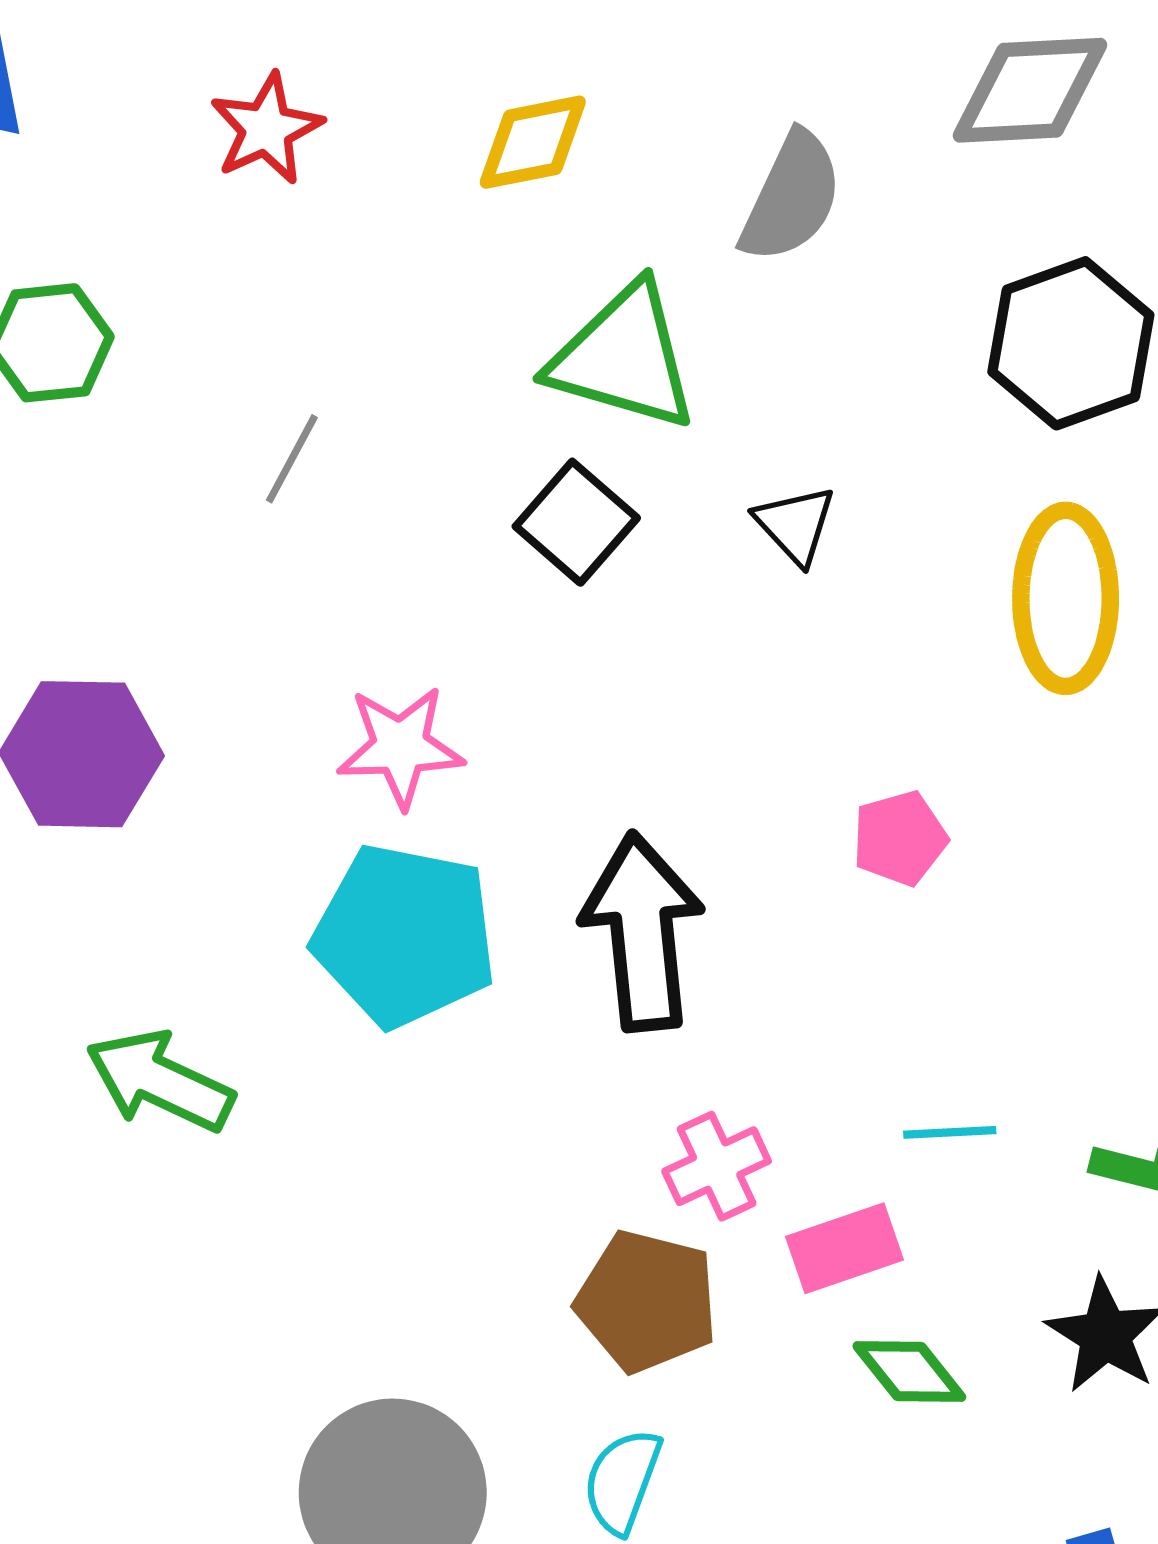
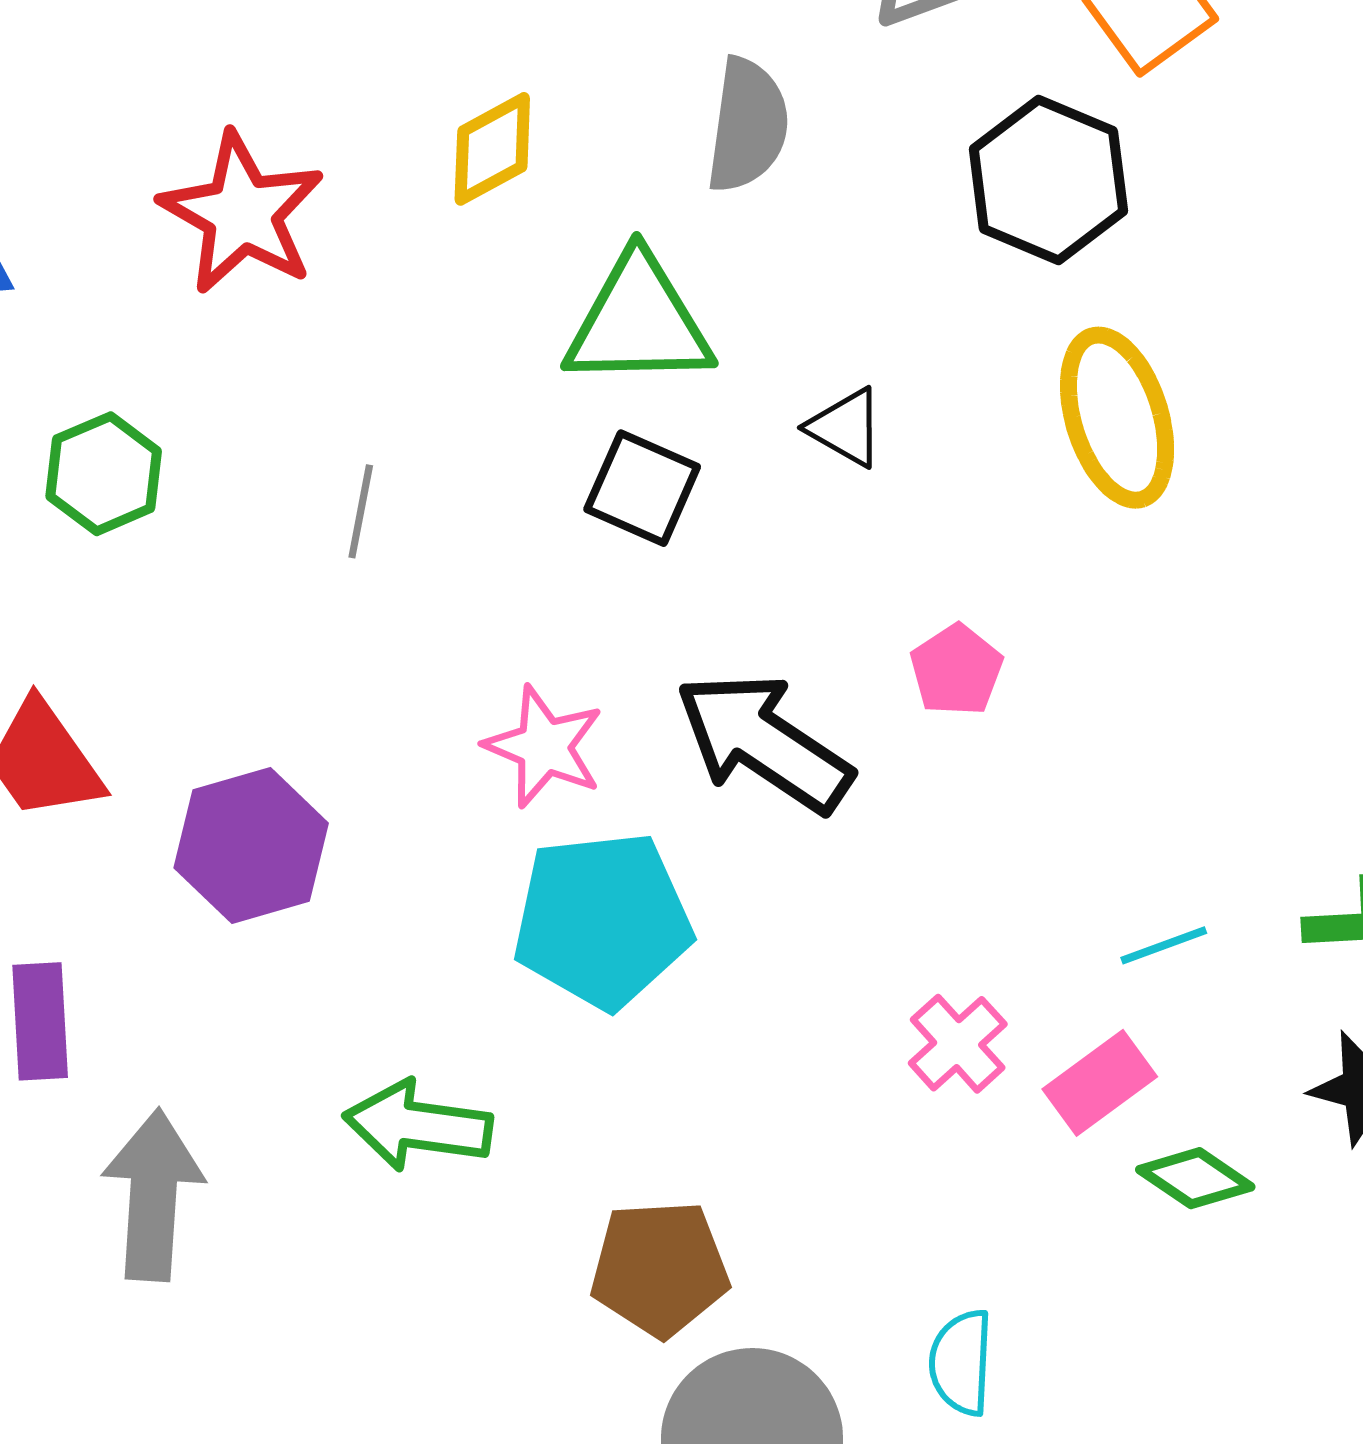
red star: (266, 129) -> (242, 213), size x1.5
pink star: (400, 747) -> (544, 747), turned -30
pink pentagon: (900, 838) -> (956, 670), moved
black arrow: (642, 932) -> (764, 742), moved, turned -33
brown pentagon: (647, 1301) -> (660, 1269), moved

